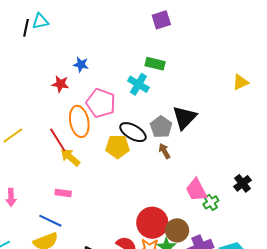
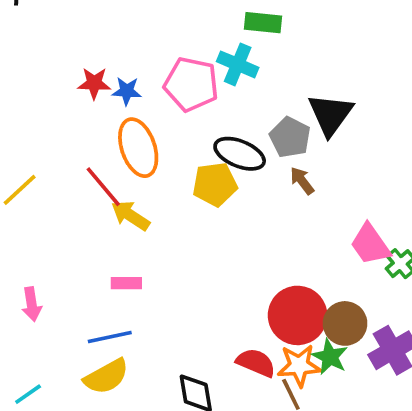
blue star: (81, 65) -> (127, 91), moved
pink pentagon: (101, 103) -> (191, 84), moved
blue line: (50, 221) -> (110, 337), turned -30

